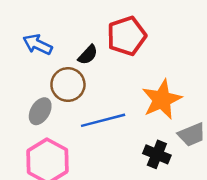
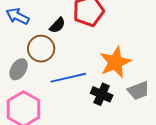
black cross: (157, 154) -> (102, 94), moved

